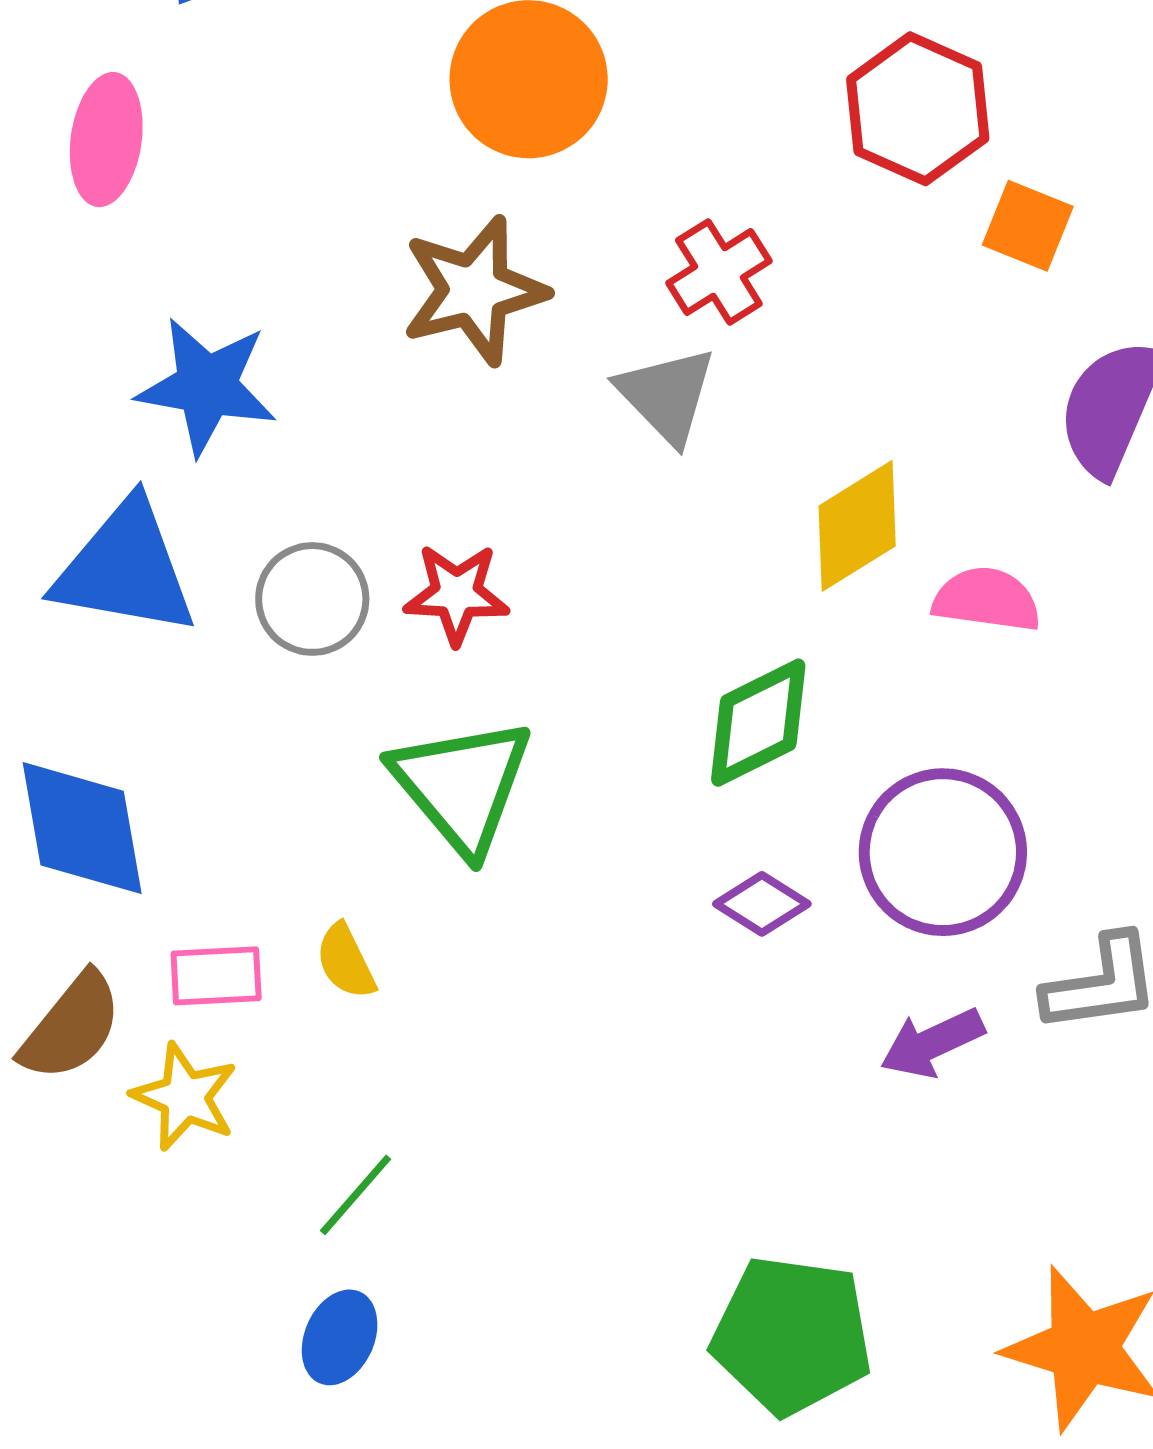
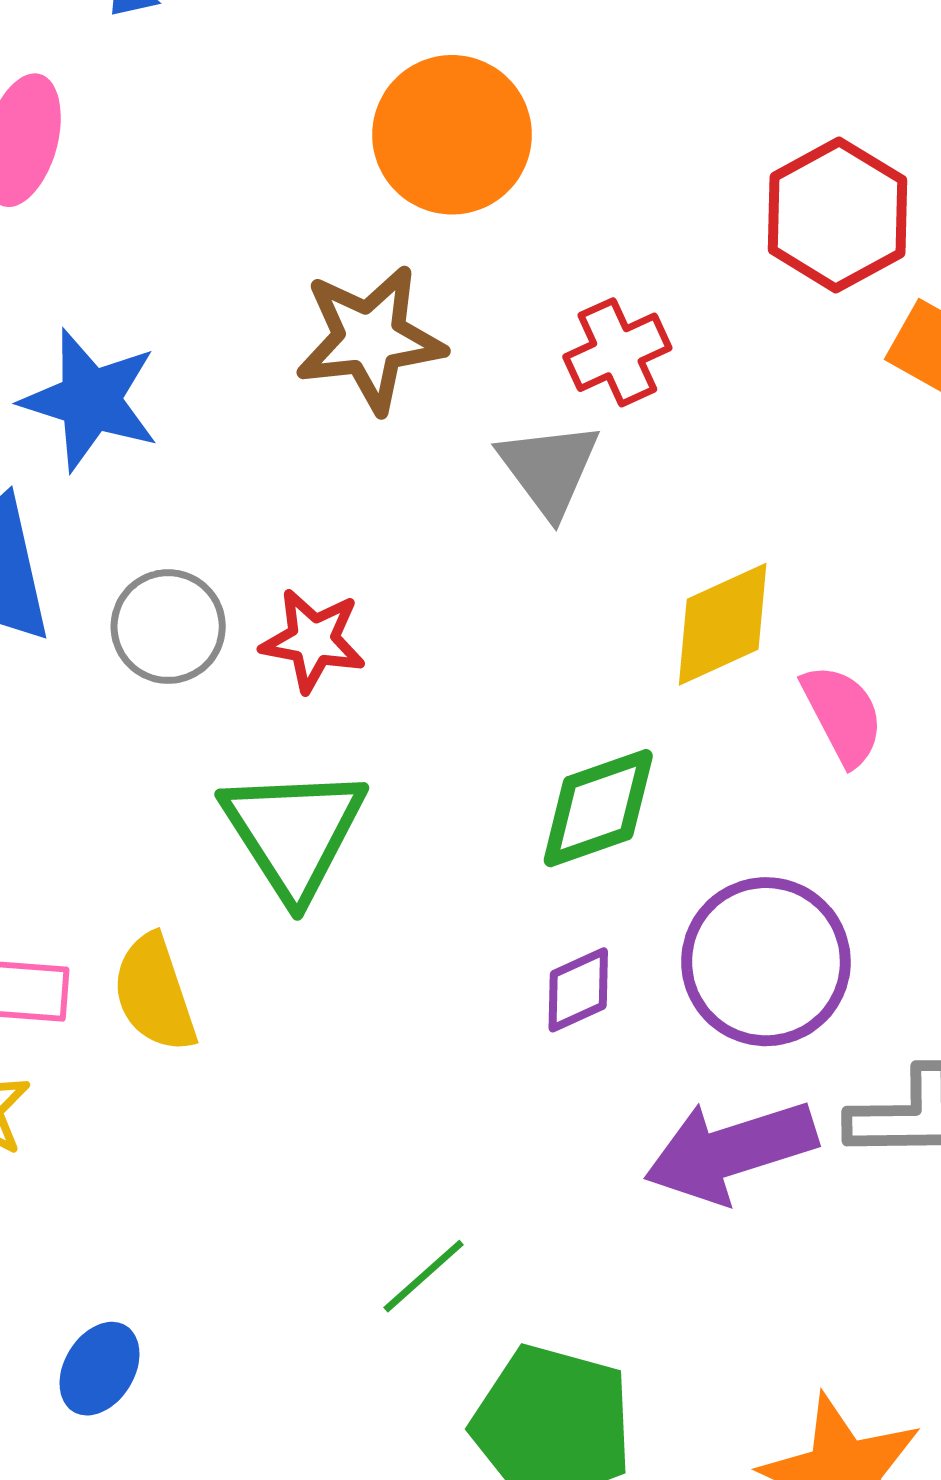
pink semicircle: (987, 600) -> (843, 715), turned 47
purple diamond: (762, 904) -> (578, 990), turned -64
yellow semicircle: (346, 961) -> (154, 993), size x1.5
purple arrow: (932, 1043) -> (731, 1151), size x1.6
green line: (356, 1195) -> (424, 1276), moved

